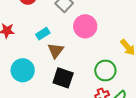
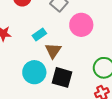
cyan circle: (23, 70) -> (34, 72), moved

